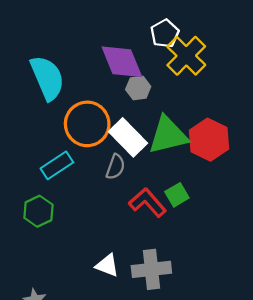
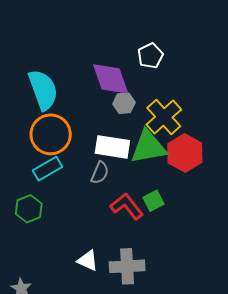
yellow cross: (186, 56) -> (164, 117), moved
orange circle: (87, 124) -> (51, 134), moved
white rectangle: (128, 137) -> (112, 147), turned -40

